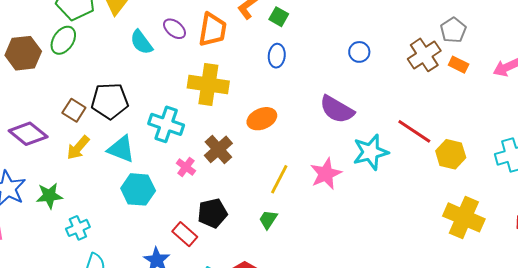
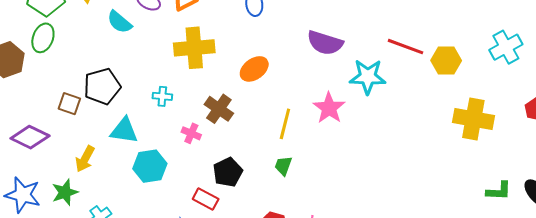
cyan cross: (166, 124) -> (162, 96), size x0.6
yellow arrow: (78, 148) -> (85, 159), moved
cyan star: (371, 152) -> (368, 77), turned 30

